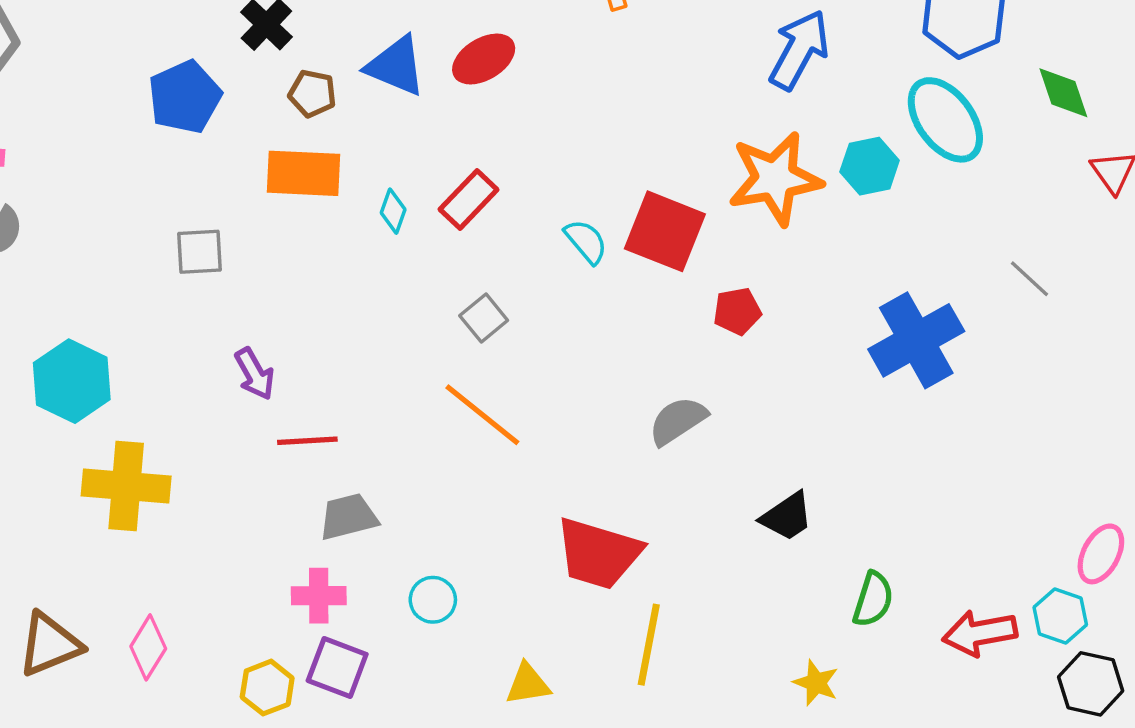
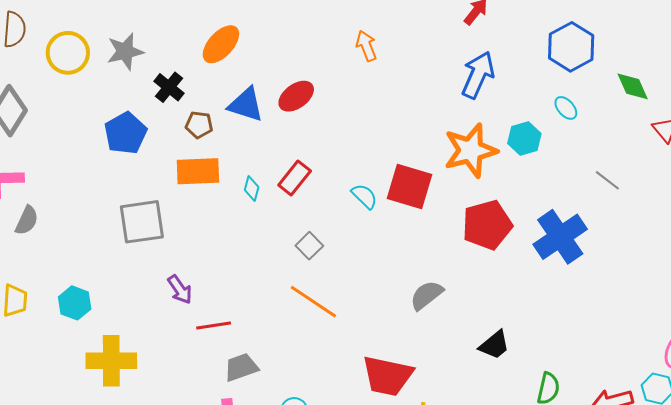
cyan ellipse: (945, 120) -> (566, 108), size x0.5
gray square: (200, 252) -> (142, 222), size x1.6
gray line: (1029, 279) -> (607, 180), moved
red pentagon: (737, 311) -> (487, 225), moved, size x1.8
cyan hexagon: (72, 381) -> (75, 303), size x0.7

